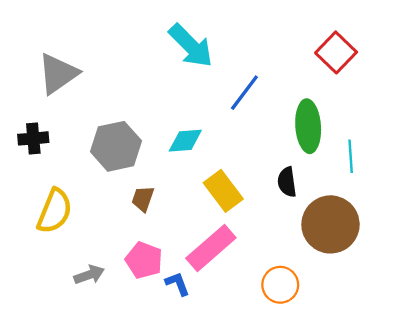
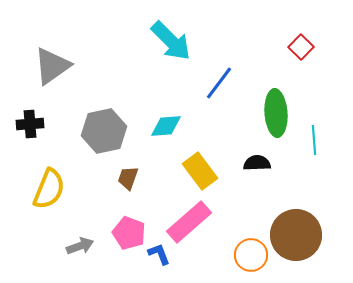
red square: (336, 52) -> (301, 47), size x0.7
black semicircle: (287, 182) -> (257, 163), turned 96
brown circle: (330, 224) -> (296, 235), moved

